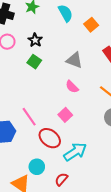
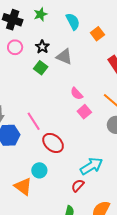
gray triangle: (74, 60) -> (64, 57), moved
pink square: (65, 115) -> (84, 112), moved
cyan arrow: (75, 152) -> (91, 166), moved
red semicircle: (61, 179) -> (78, 185), moved

